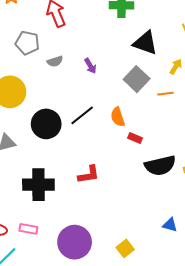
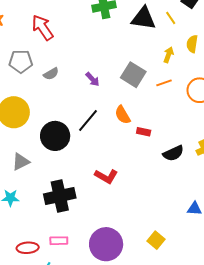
black triangle: (145, 43) -> (143, 18), moved
purple arrow: (90, 66) -> (92, 79), moved
black semicircle: (160, 166) -> (173, 153), size x0.7
red L-shape: (89, 175) -> (106, 176), turned 50

